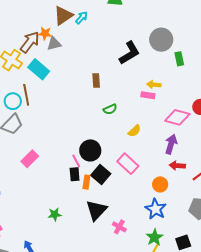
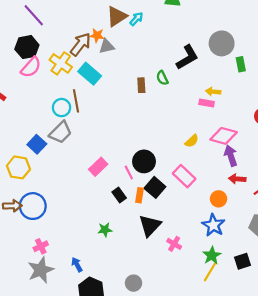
brown rectangle: (96, 81) -> (141, 85), moved
green semicircle: (110, 109) -> (162, 78), moved, turned 88
pink diamond: (177, 117) -> (224, 136), moved
purple arrow: (171, 144) -> (231, 156), turned -36
pink rectangle: (30, 159) -> (98, 167), moved
black rectangle: (75, 174) -> (119, 195), moved, turned -32

